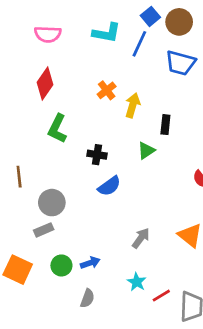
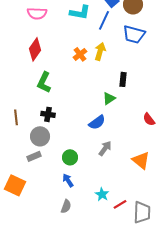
yellow arrow: (133, 105) -> (100, 51), moved
black cross: (97, 155) -> (48, 114), moved
blue semicircle: (109, 186) -> (97, 122), moved
gray arrow: (141, 238) -> (105, 148), moved
blue arrow: (90, 263) -> (68, 180), turned -104
green circle: (61, 265) -> (70, 157), moved

